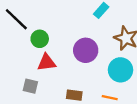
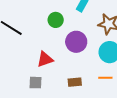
green circle: (40, 39) -> (56, 20), moved

